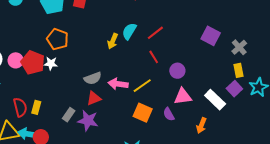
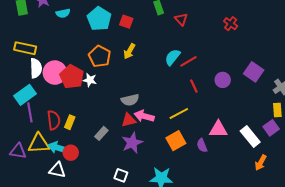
red line: (155, 33) -> (188, 61), moved
yellow arrow: (113, 41) -> (129, 51), moved
pink circle: (16, 60) -> (55, 73), size x1.5
purple circle: (177, 71) -> (223, 80), moved
pink arrow: (118, 84) -> (144, 116), moved
orange square: (143, 113) -> (176, 141), turned 30
purple star: (88, 121) -> (132, 143), moved, turned 30
orange arrow: (201, 125) -> (261, 163), moved

